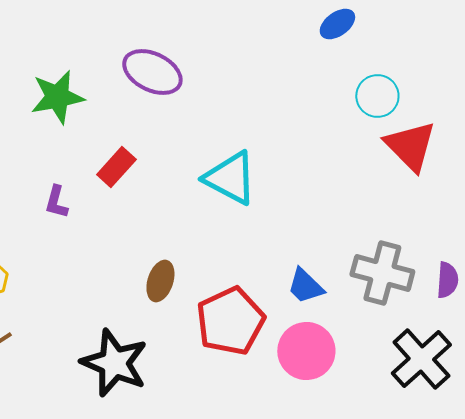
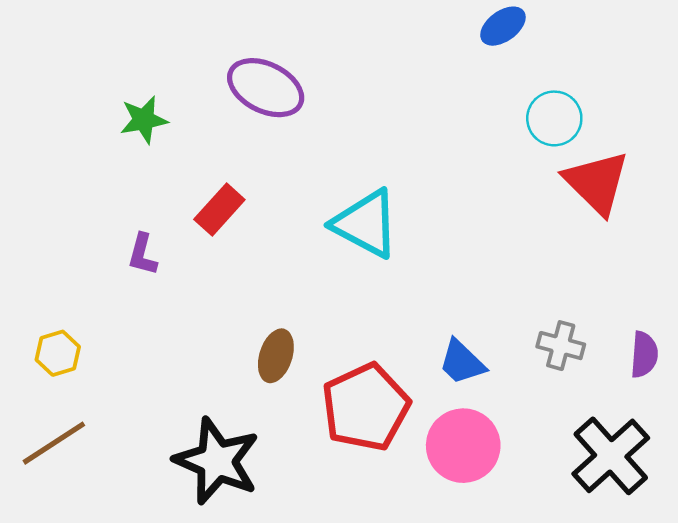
green star: (57, 97) -> (144, 120), size x0.7
gray cross: (382, 273) -> (561, 346), size x0.6

